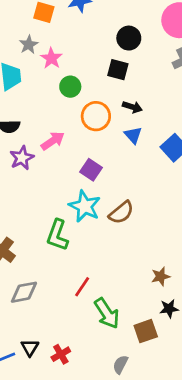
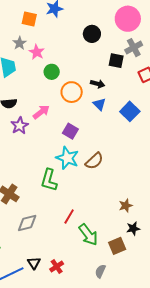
black square: (118, 70) -> (116, 61), moved

